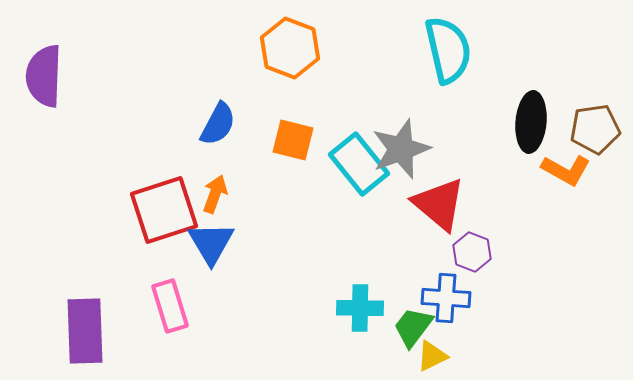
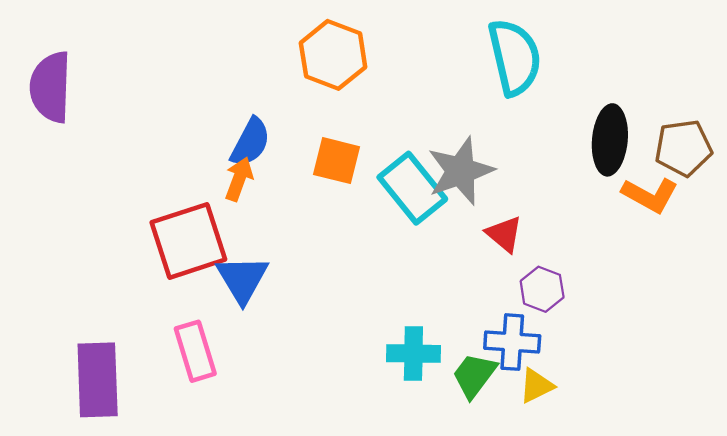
orange arrow: (215, 194) -> (239, 179), moved
red triangle: (439, 204) -> (504, 234), size x0.6
yellow triangle: (432, 356) -> (536, 386), moved

